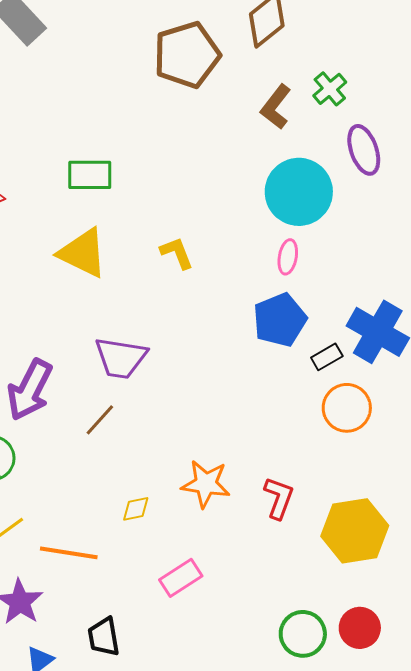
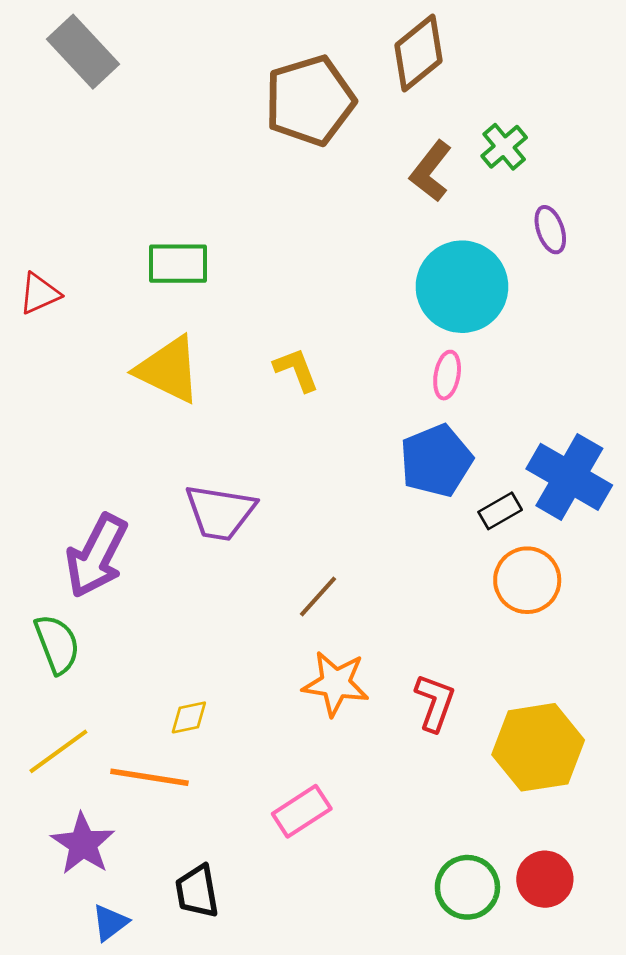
purple ellipse: (364, 150) -> (550, 230), size x0.7
brown line: (100, 420) -> (318, 597), moved
yellow diamond: (136, 509) -> (189, 717), moved

